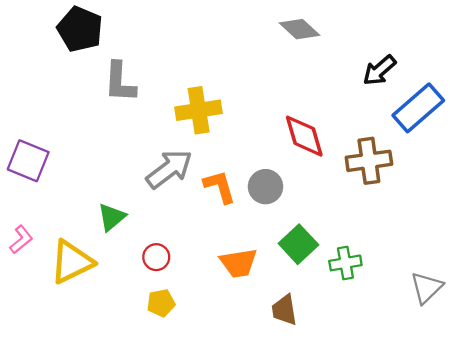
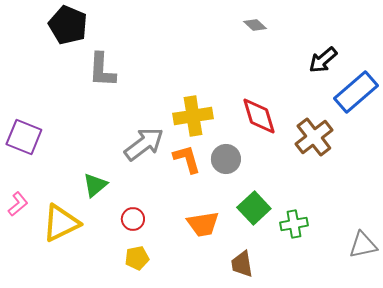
gray diamond: (300, 29) -> (255, 25), size x0.7
yellow cross: (199, 110) -> (193, 116), moved
brown cross: (369, 161) -> (314, 137), turned -30
gray triangle: (426, 288) -> (363, 245), turned 32

